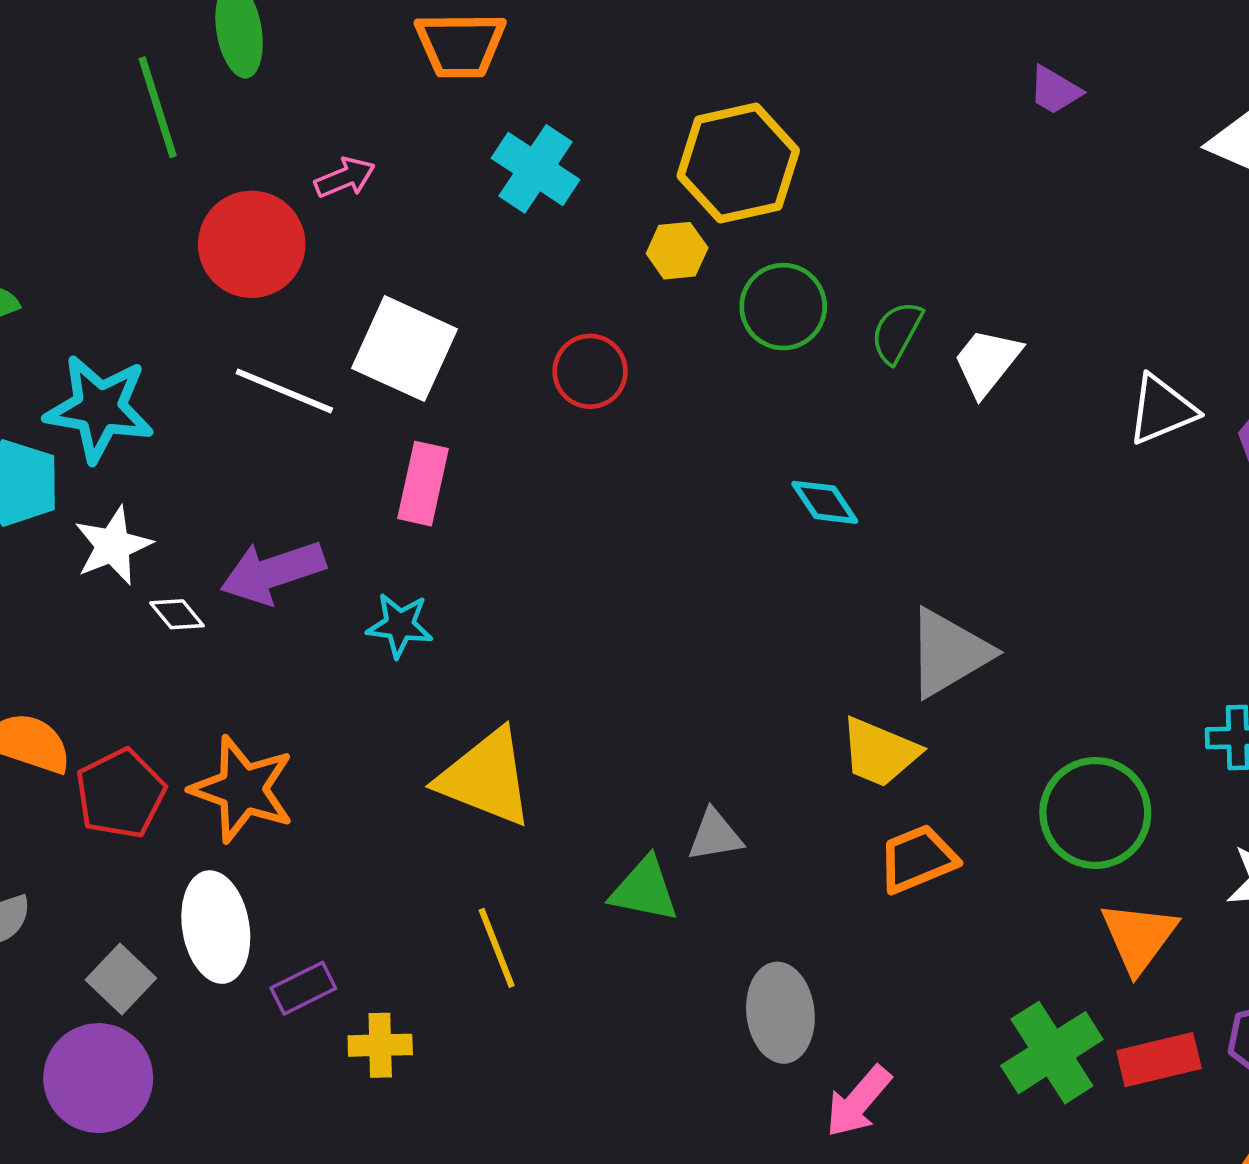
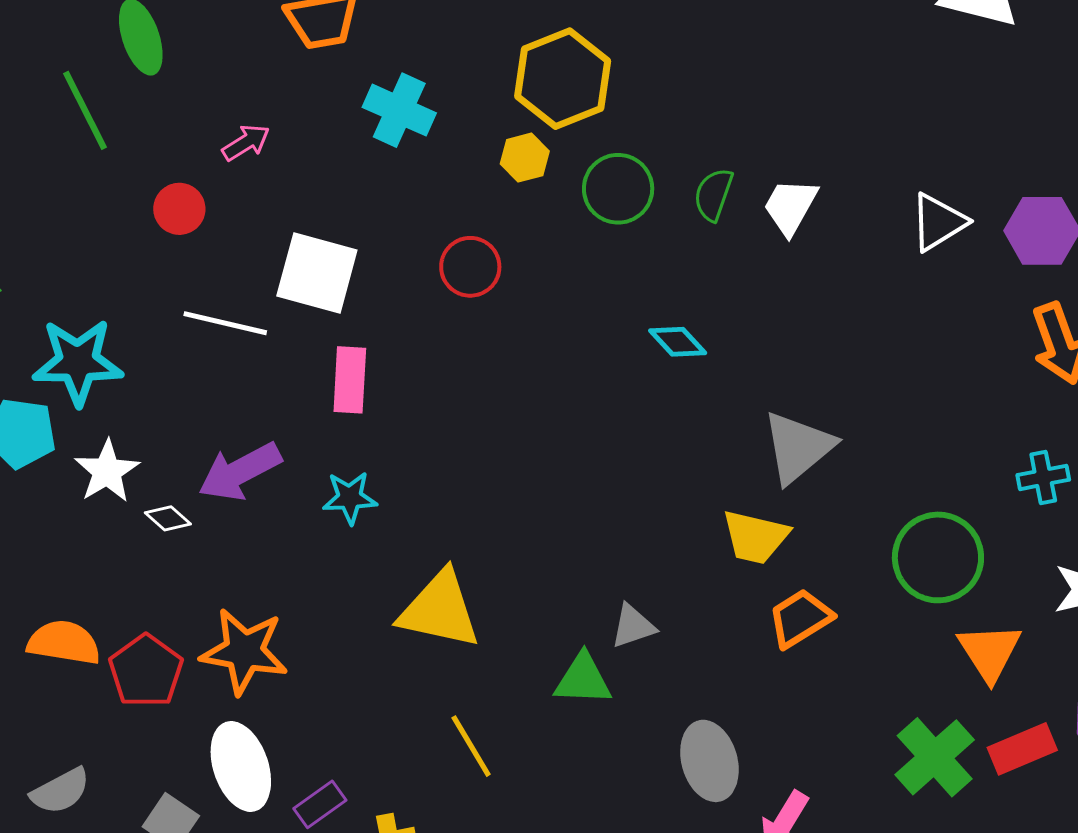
red circle: (252, 244) -> (179, 209), size x0.6

